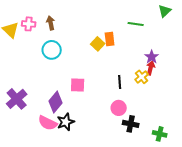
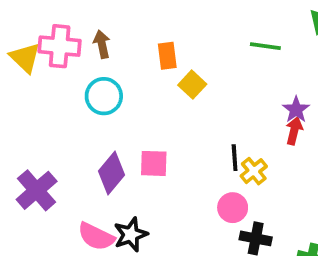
pink cross: (29, 24) -> (60, 46), size x1.5
orange rectangle: (110, 39) -> (167, 56), moved
yellow cross: (142, 77) -> (254, 171), moved
purple diamond: (56, 102) -> (111, 173), moved

